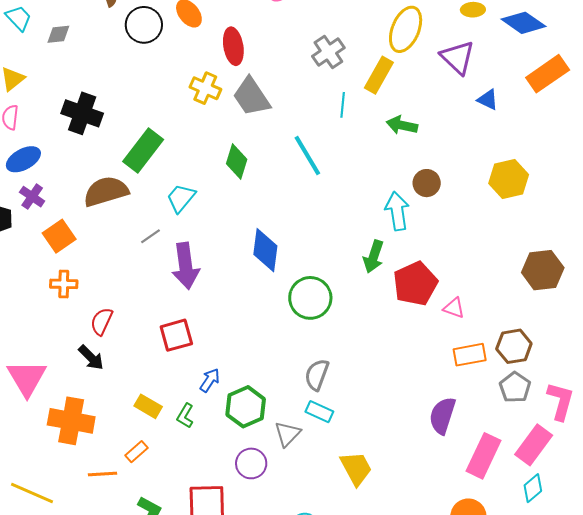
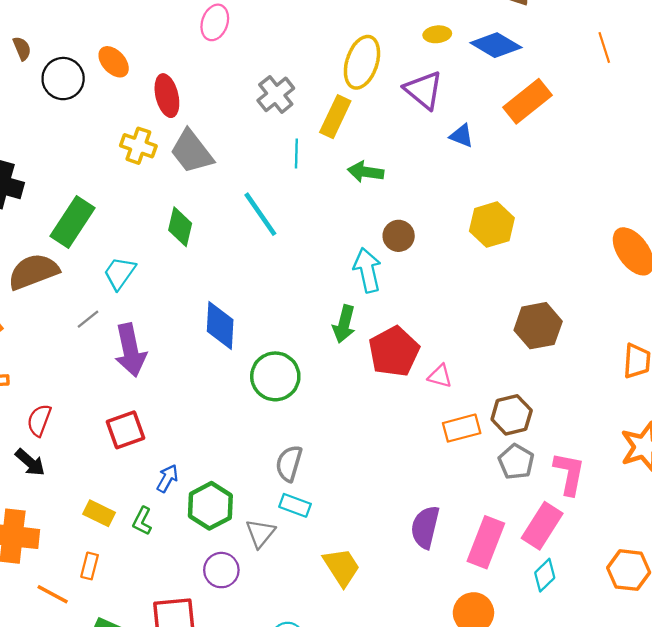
purple semicircle: (442, 416) -> (425, 527), moved
orange rectangle: (136, 452) -> (90, 566), turned -30
orange line: (102, 474) -> (53, 594), turned 36

